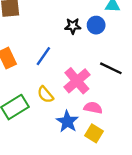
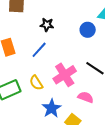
black star: (73, 26) -> (47, 25), moved
pink semicircle: (93, 108) -> (86, 97), moved

